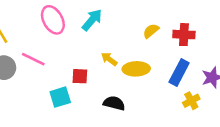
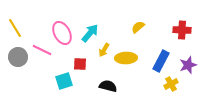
pink ellipse: (53, 20) -> (62, 33), moved
cyan arrow: (92, 20) -> (90, 33), moved
red cross: (184, 35) -> (182, 30), moved
yellow arrow: (109, 59) -> (104, 50), turned -96

